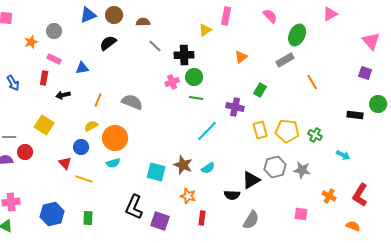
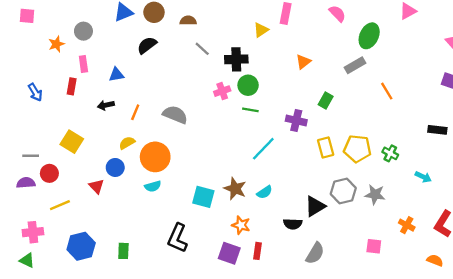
pink rectangle: (54, 59) -> (83, 64), turned 56
black arrow: (63, 95) -> (106, 105), moved
yellow line: (84, 179) -> (60, 205), moved, turned -42
purple square: (160, 221) -> (229, 253), moved

